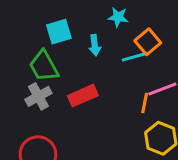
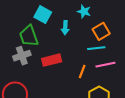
cyan square: (59, 32) -> (43, 15), turned 36
cyan line: (135, 57) -> (96, 48), moved
orange line: (145, 103) -> (82, 71), moved

